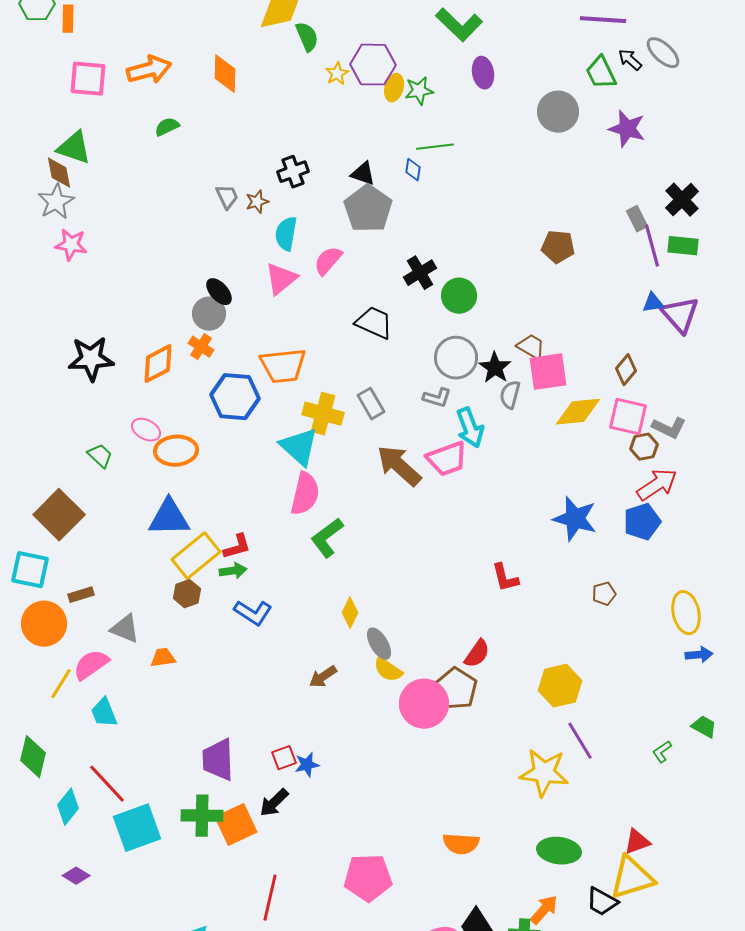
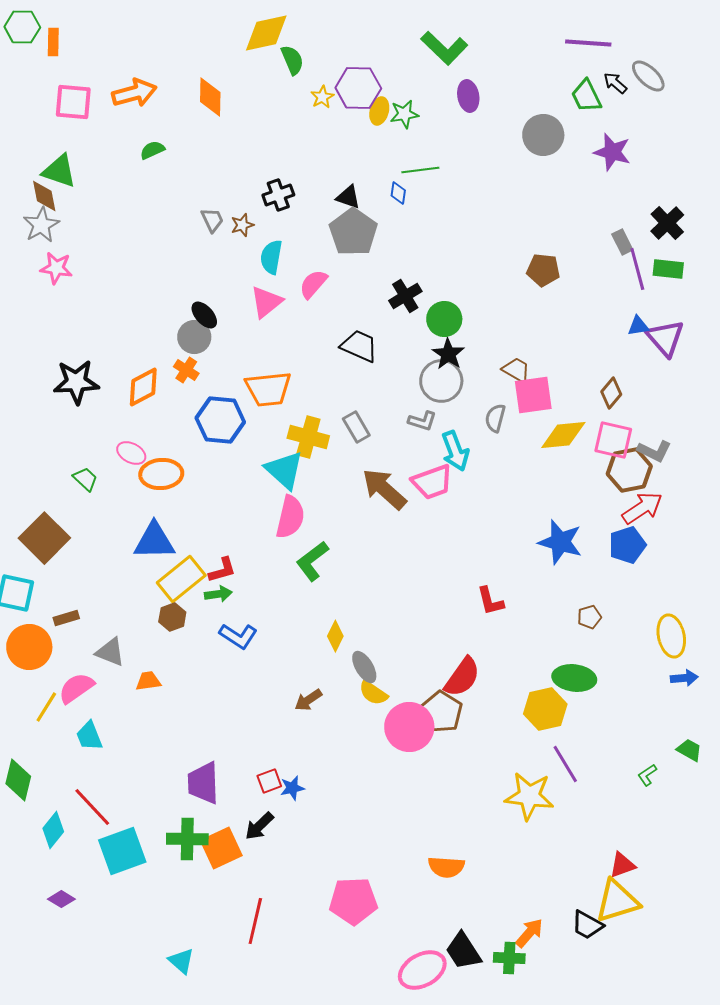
black star: (495, 368) -> (448, 354), moved
brown hexagon: (644, 447) -> (629, 470), size x1.6
red semicircle: (477, 654) -> (462, 677), size x1.4
green ellipse: (559, 851) -> (574, 678), moved

